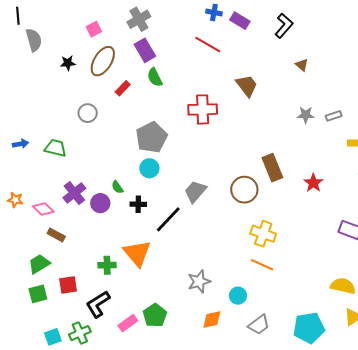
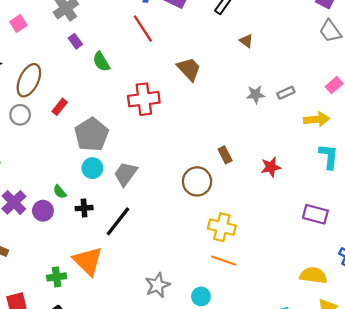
red line: (208, 44) -> (143, 28), turned 32
purple rectangle: (145, 50) -> (75, 41), size x0.6
brown ellipse: (103, 61) -> (29, 80), moved
green semicircle: (155, 77) -> (101, 62), moved
red rectangle: (123, 88) -> (60, 107), moved
brown rectangle: (272, 168) -> (225, 155), size x0.6
red star: (313, 183) -> (271, 167), turned 30
gray trapezoid: (195, 191) -> (126, 174), moved

